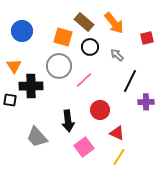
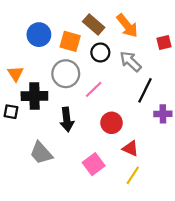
blue circle: (22, 31) -> (39, 35), moved
gray arrow: (117, 55) -> (130, 61), size x1.5
black arrow: (68, 121) -> (67, 119), moved

